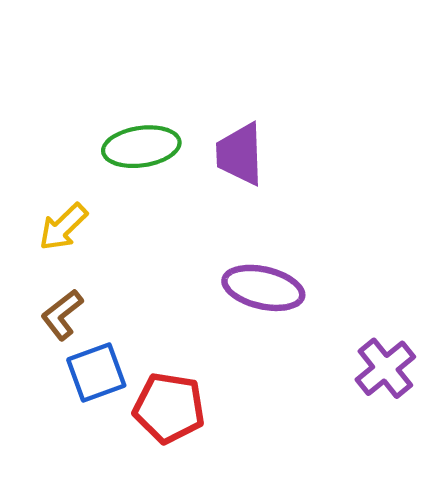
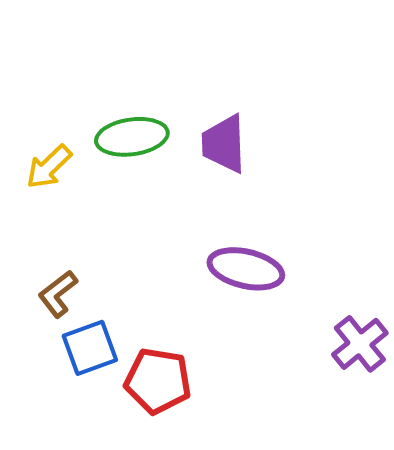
yellow arrow: (63, 227) -> (49, 167), moved

